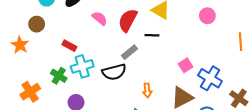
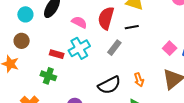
cyan cross: (82, 66) -> (79, 48), moved
black semicircle: (114, 72) -> (109, 85), moved
green cross: (59, 76) -> (48, 76), moved

